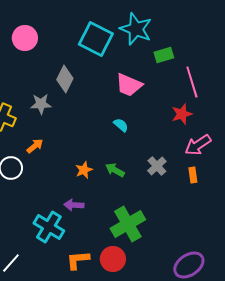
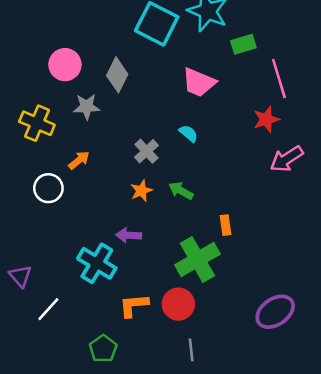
pink circle: (25, 38) -> (65, 65), moved
gray cross: (157, 166) -> (146, 151), moved
orange rectangle: (193, 175) -> (225, 225), moved

